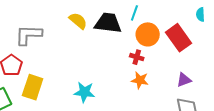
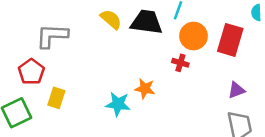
red rectangle: (179, 38) -> (230, 40), turned 52
orange star: (140, 80) -> (145, 89), moved
yellow rectangle: (33, 87) -> (56, 98), size x0.7

